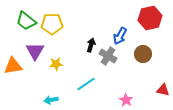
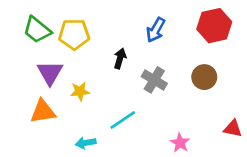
blue arrow: (120, 36) -> (156, 30), moved
black arrow: (91, 45) -> (120, 58), moved
orange triangle: (13, 66) -> (43, 111), moved
cyan arrow: (51, 100) -> (86, 143), moved

